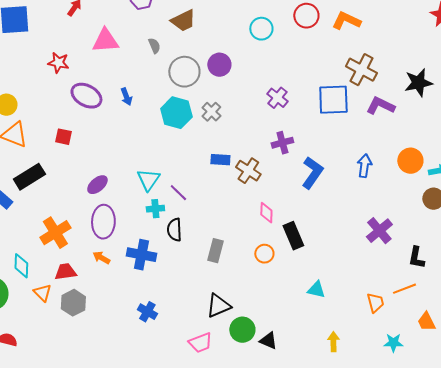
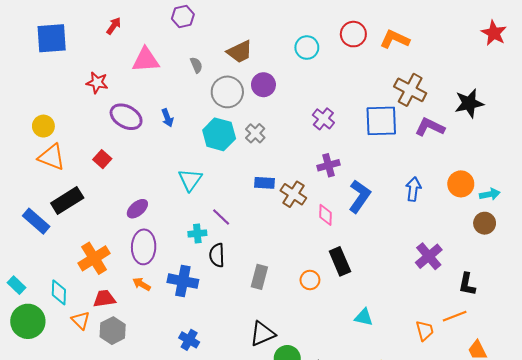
brown trapezoid: (183, 21) -> (240, 52), moved
red square: (63, 137) -> (102, 159), turned 30
cyan triangle: (148, 180) -> (190, 180), moved
pink diamond: (266, 213) -> (325, 215), moved

